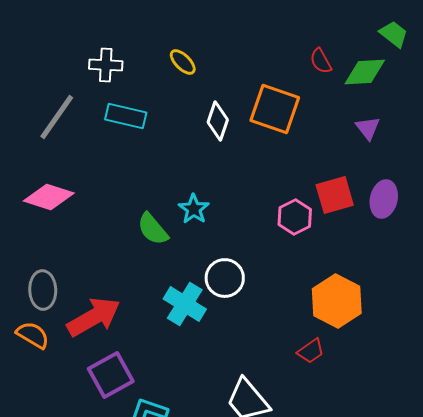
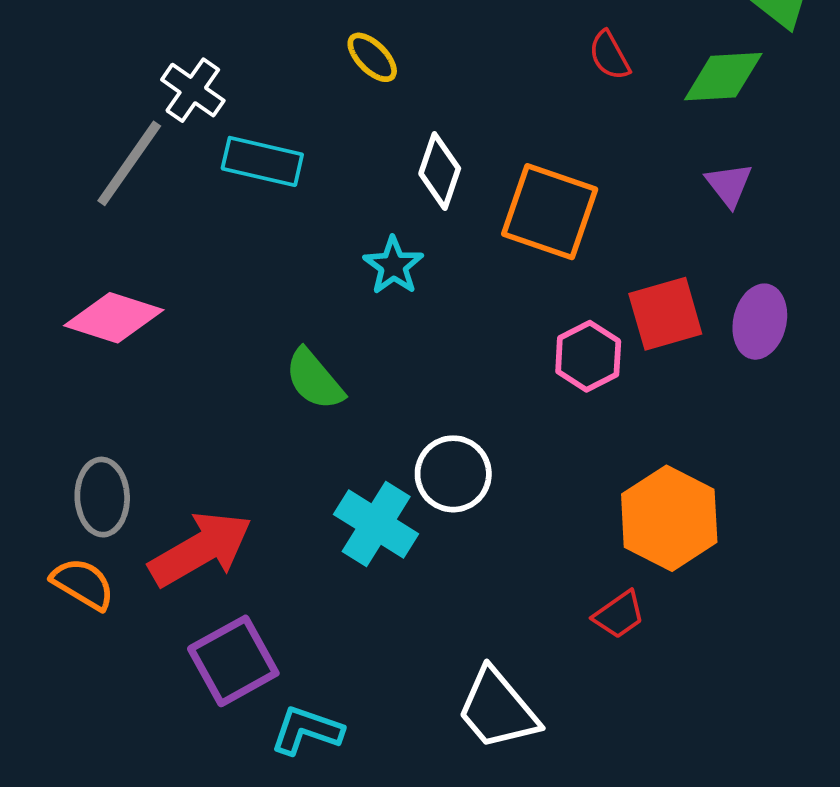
red semicircle: (321, 61) -> (609, 55), moved
white cross: (106, 65) -> (193, 90), moved, turned 32
orange square: (275, 109) -> (550, 212), moved
cyan star: (194, 209) -> (393, 266), moved

